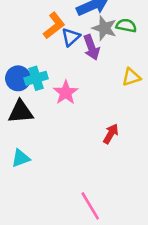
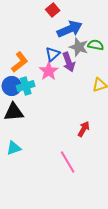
orange L-shape: (54, 26) -> (20, 62), moved
pink star: (66, 93) -> (49, 71), moved
pink line: (90, 206) -> (68, 162), moved

